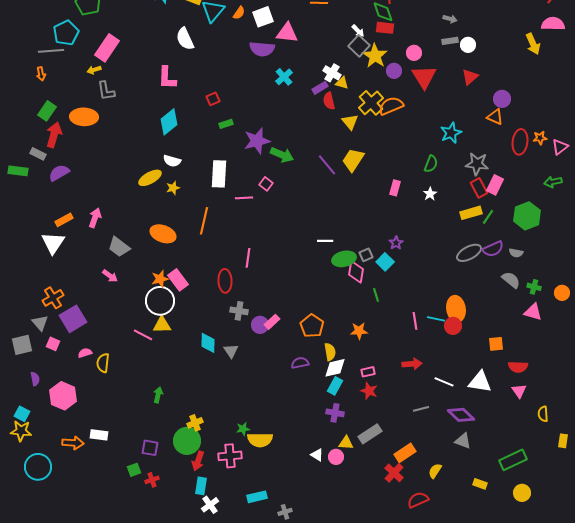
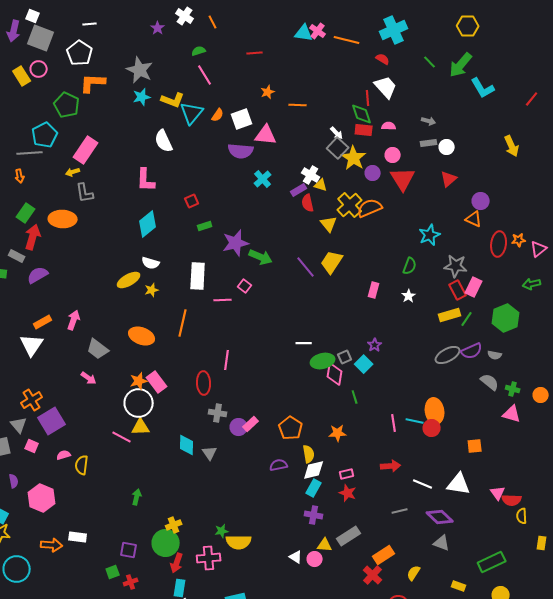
pink semicircle: (553, 24) -> (389, 126), moved, size x0.6
red semicircle: (518, 367) -> (512, 500), moved

